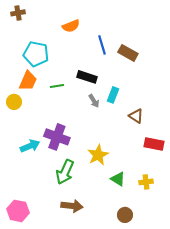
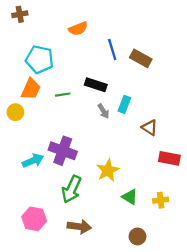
pink hexagon: (18, 211) -> (34, 219), moved

